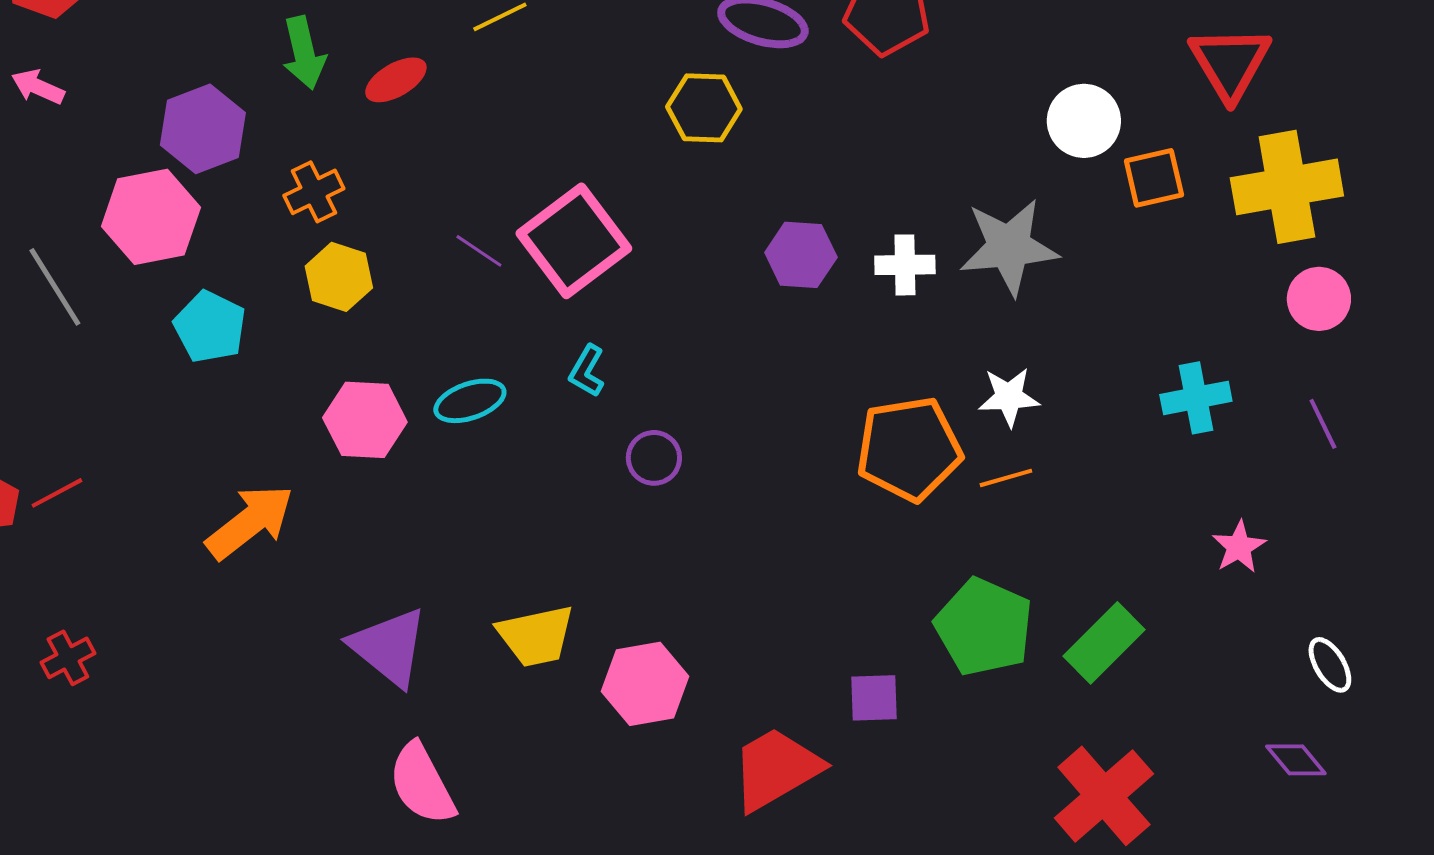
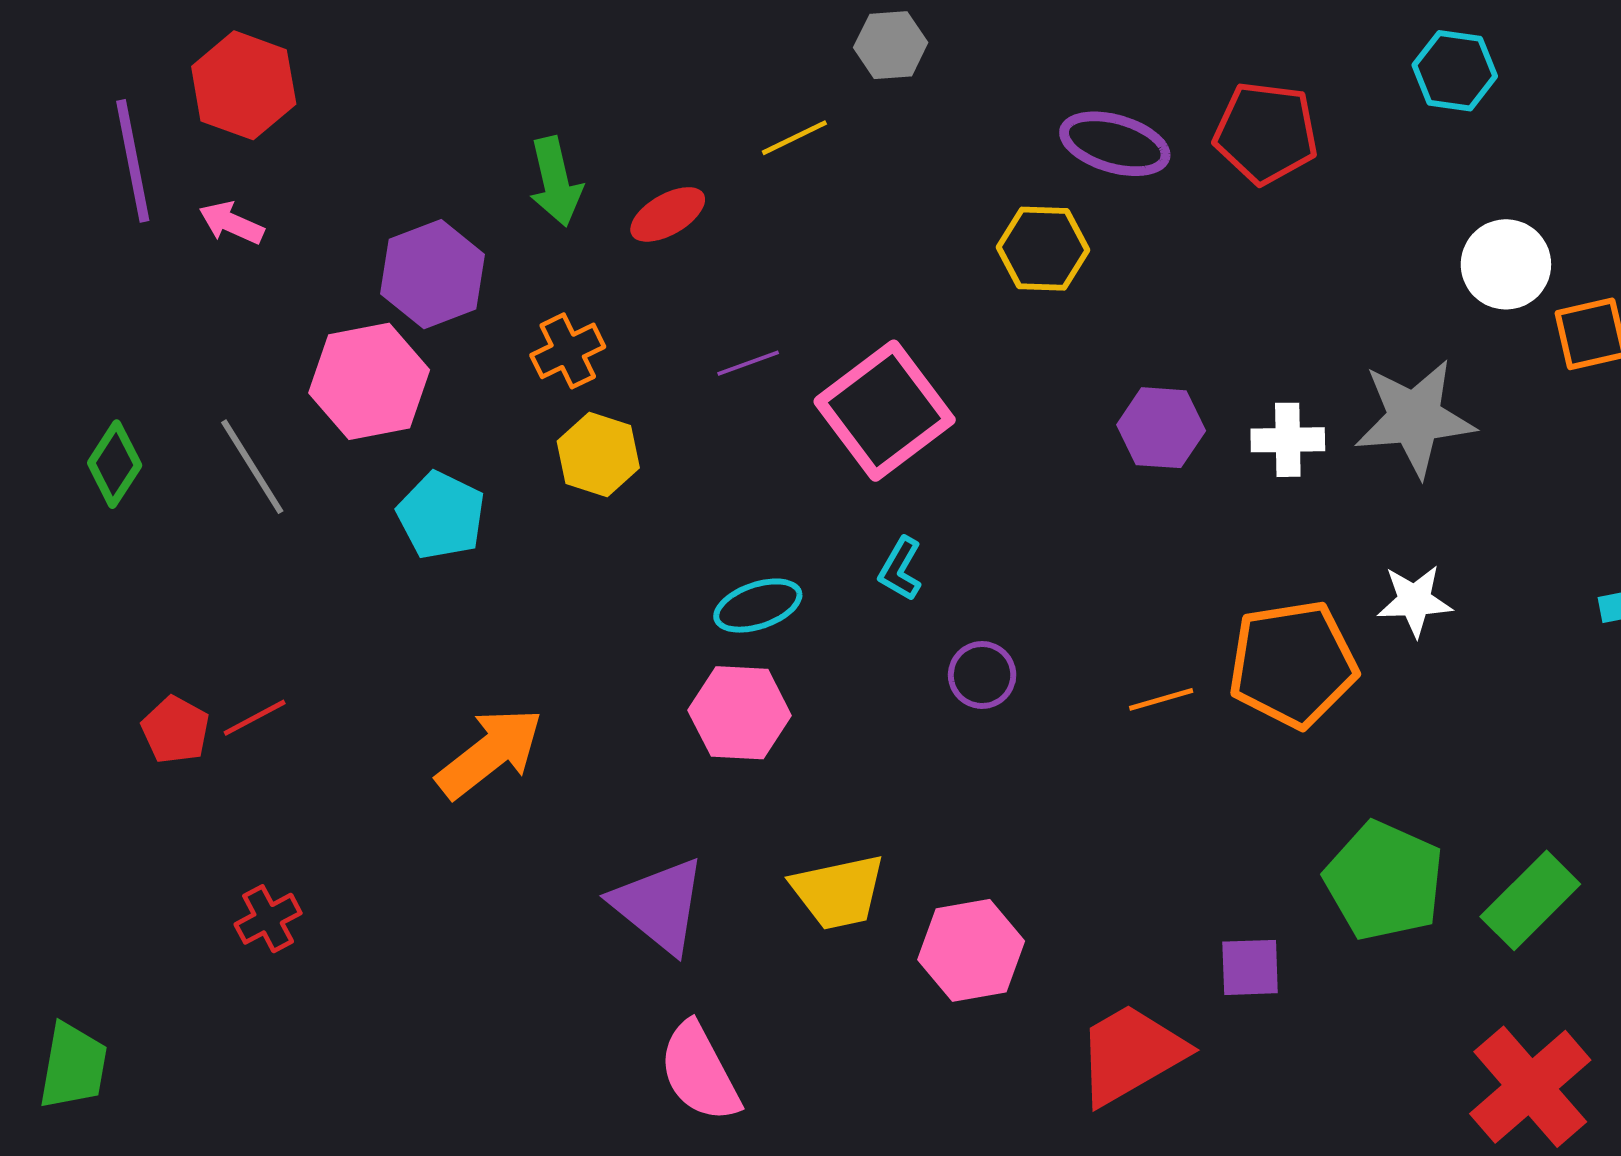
purple line: (479, 251) -> (748, 363), moved, turned -54
pink hexagon: (365, 420) -> (740, 713), moved
orange line: (1006, 478) -> (1161, 699), moved

